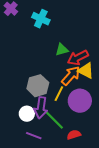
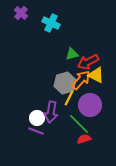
gray hexagon: (38, 86) -> (65, 83), moved
green line: (54, 120) -> (79, 124), moved
purple line: (34, 136) -> (36, 131), moved

